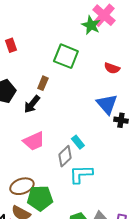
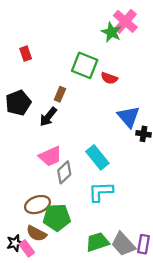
red semicircle: (112, 68) -> (109, 78), moved
cyan rectangle: (78, 142) -> (97, 157), size x1.6
gray diamond: (65, 156) -> (64, 172), moved

